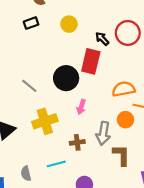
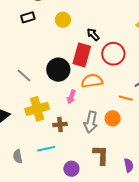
red circle: (128, 33) -> (113, 54), moved
orange semicircle: (124, 89) -> (92, 81), moved
orange circle: (125, 120) -> (113, 118), moved
brown cross: (77, 142) -> (60, 124), moved
brown L-shape: (121, 155) -> (101, 155), moved

